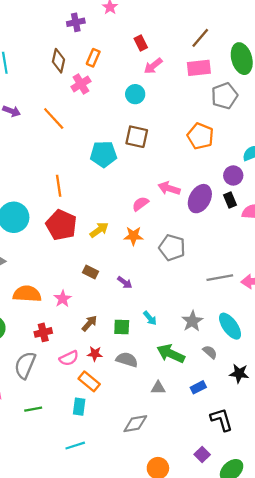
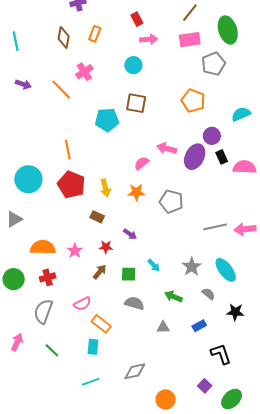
pink arrow: (153, 66) -> (149, 39), turned -144
pink cross: (81, 84) -> (84, 72), moved
purple circle: (233, 175) -> (212, 136), moved
yellow arrow: (99, 230) -> (105, 188), turned 114
brown rectangle: (91, 272) -> (97, 217), moved
red cross: (43, 332) -> (48, 277), moved
red star: (95, 354) -> (106, 247), moved
green arrow: (171, 354) -> (173, 297), size x0.7
green line: (33, 409) -> (52, 350), turned 56
gray diamond: (135, 424) -> (135, 371), moved

